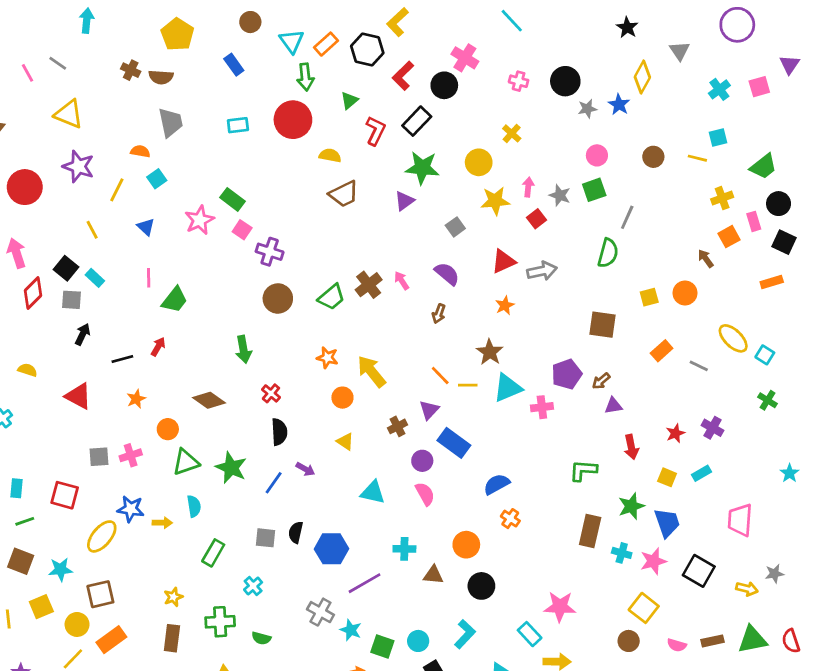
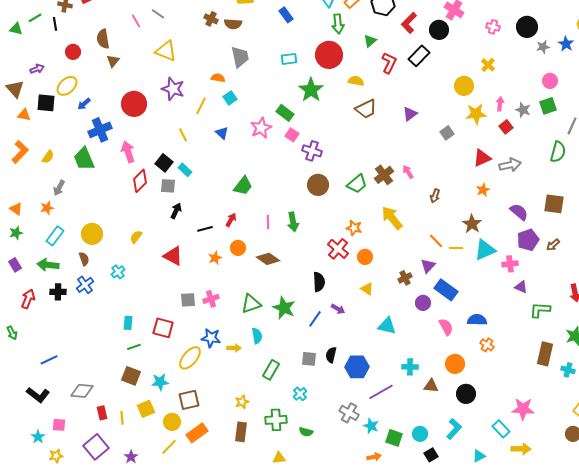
green star: (422, 168) -> (311, 90), moved, turned 30
purple semicircle: (447, 274) -> (519, 212), moved
pink line: (149, 278) -> (268, 222), moved
yellow semicircle: (28, 370) -> (136, 237), turned -72
yellow arrow: (371, 371) -> (392, 218), moved
red cross: (271, 393) -> (338, 249), moved, size x1.5
purple triangle: (613, 406) -> (521, 287), moved, turned 32
orange circle: (168, 429) -> (238, 248), moved
blue semicircle: (497, 484) -> (477, 320), turned 30
pink semicircle: (425, 494) -> (446, 327), moved

